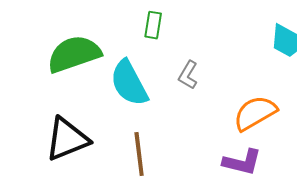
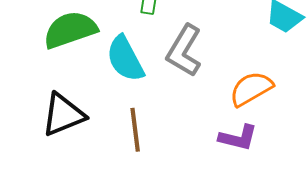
gray L-shape: (188, 75) -> (184, 51), size x1.8

